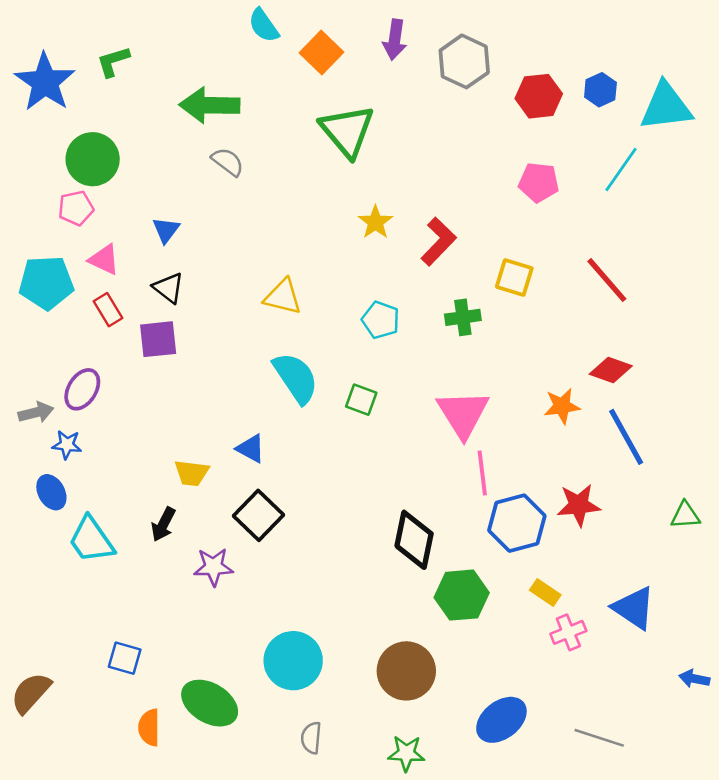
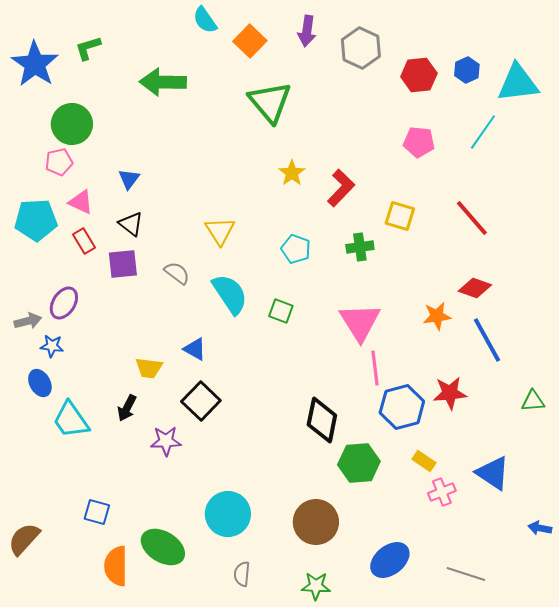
gray semicircle: (228, 162) -> (177, 273), moved
yellow triangle: (283, 297) -> (220, 231), turned 44
orange semicircle: (149, 728) -> (116, 566), size x1.4

